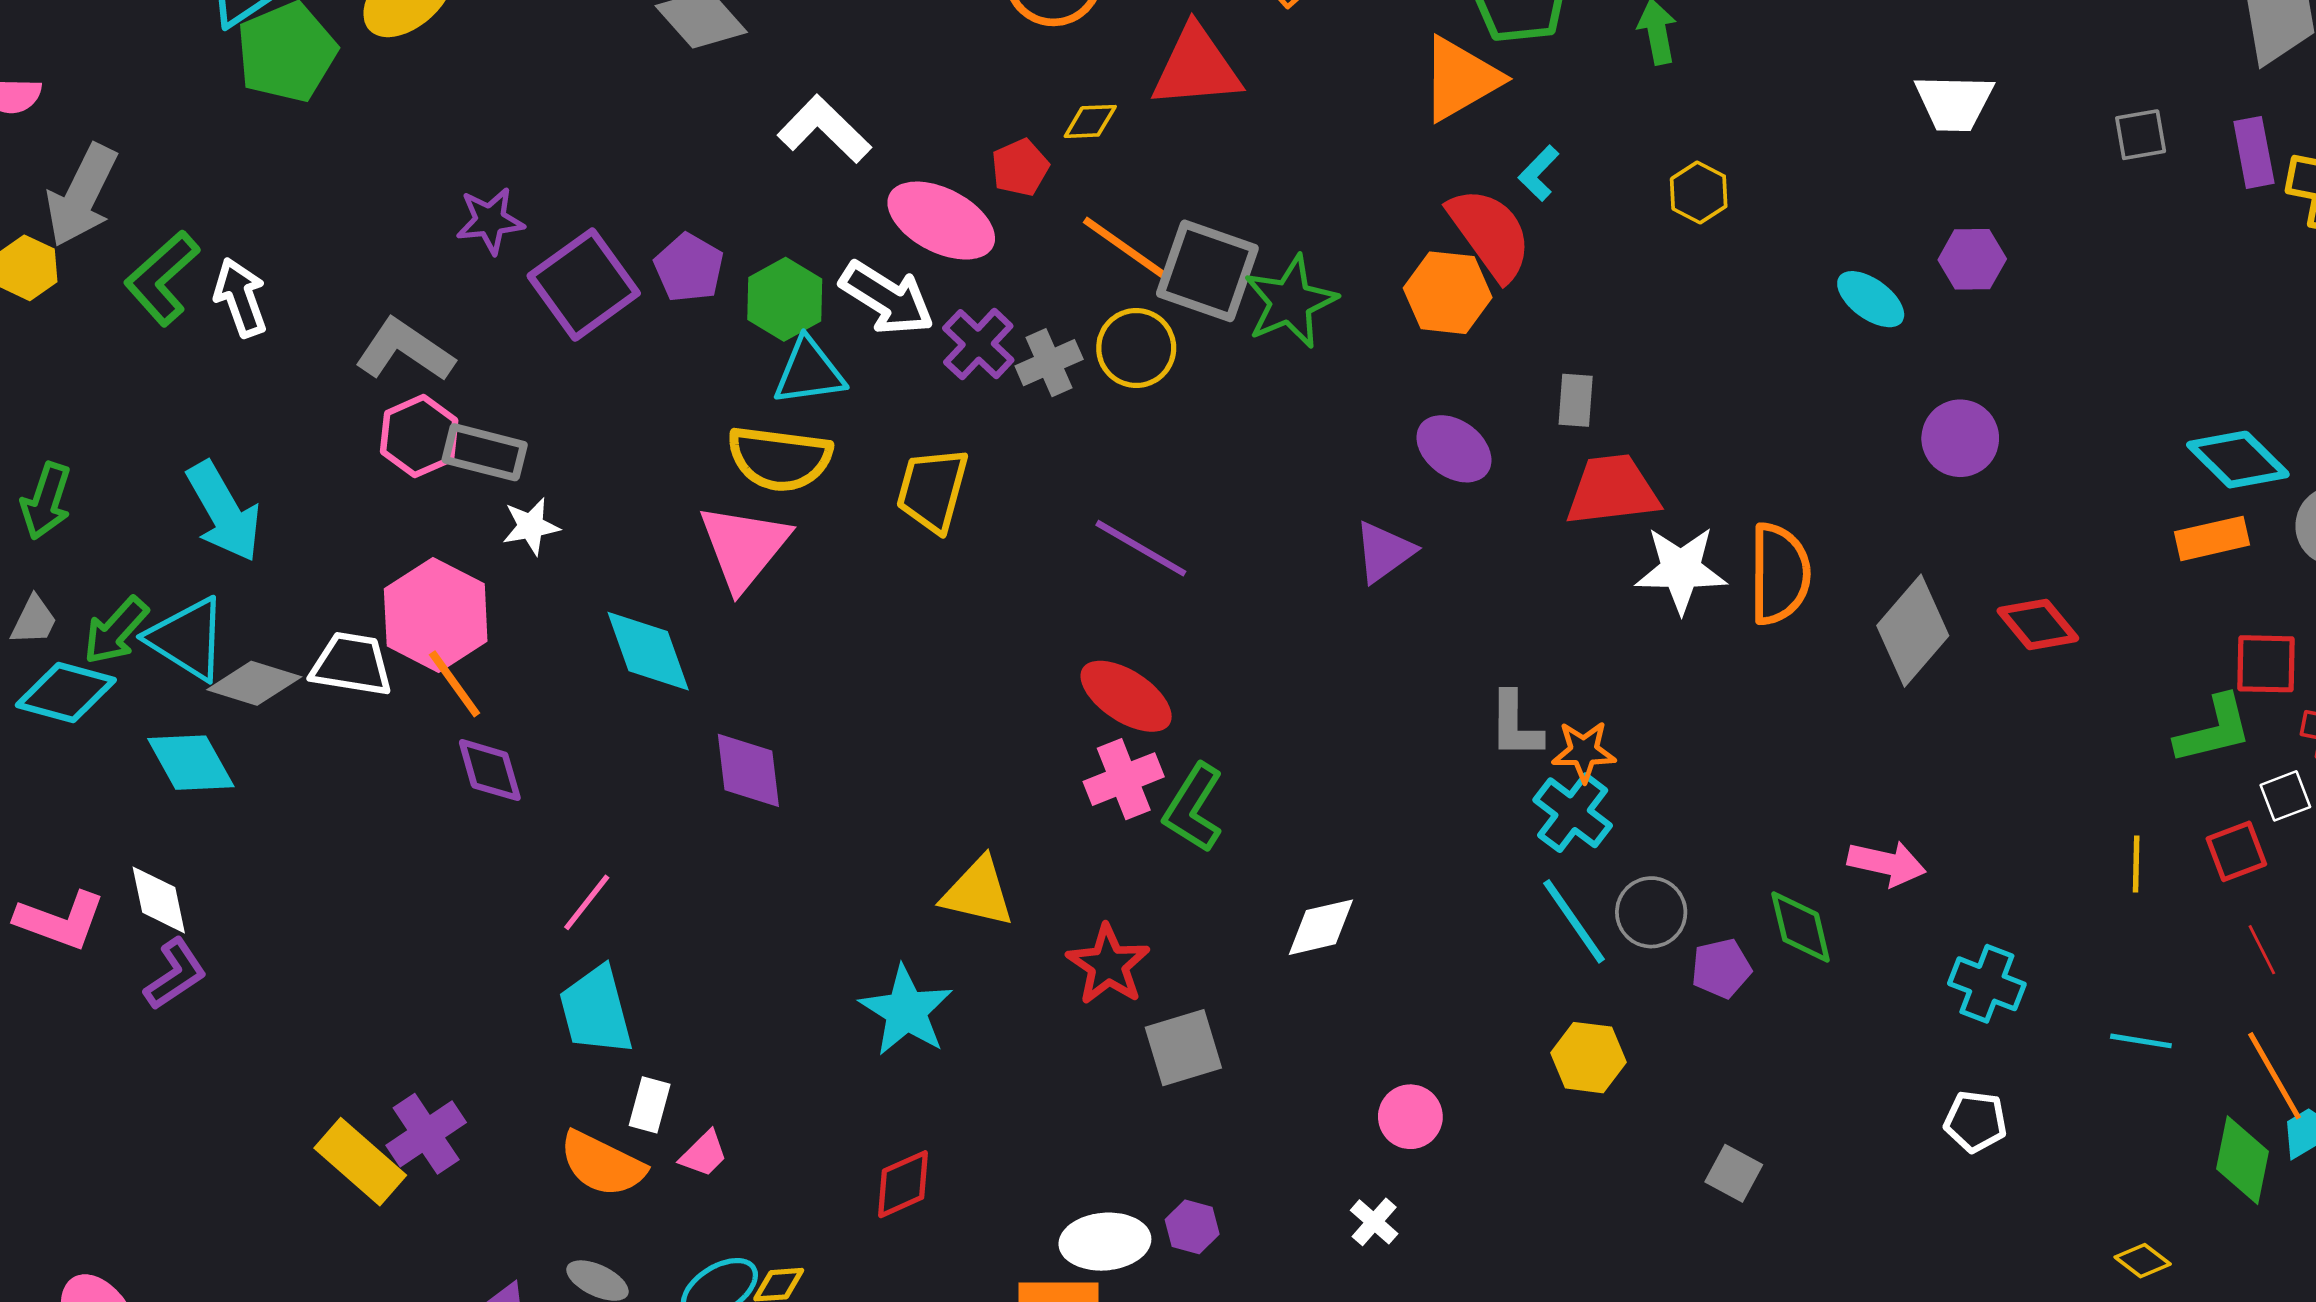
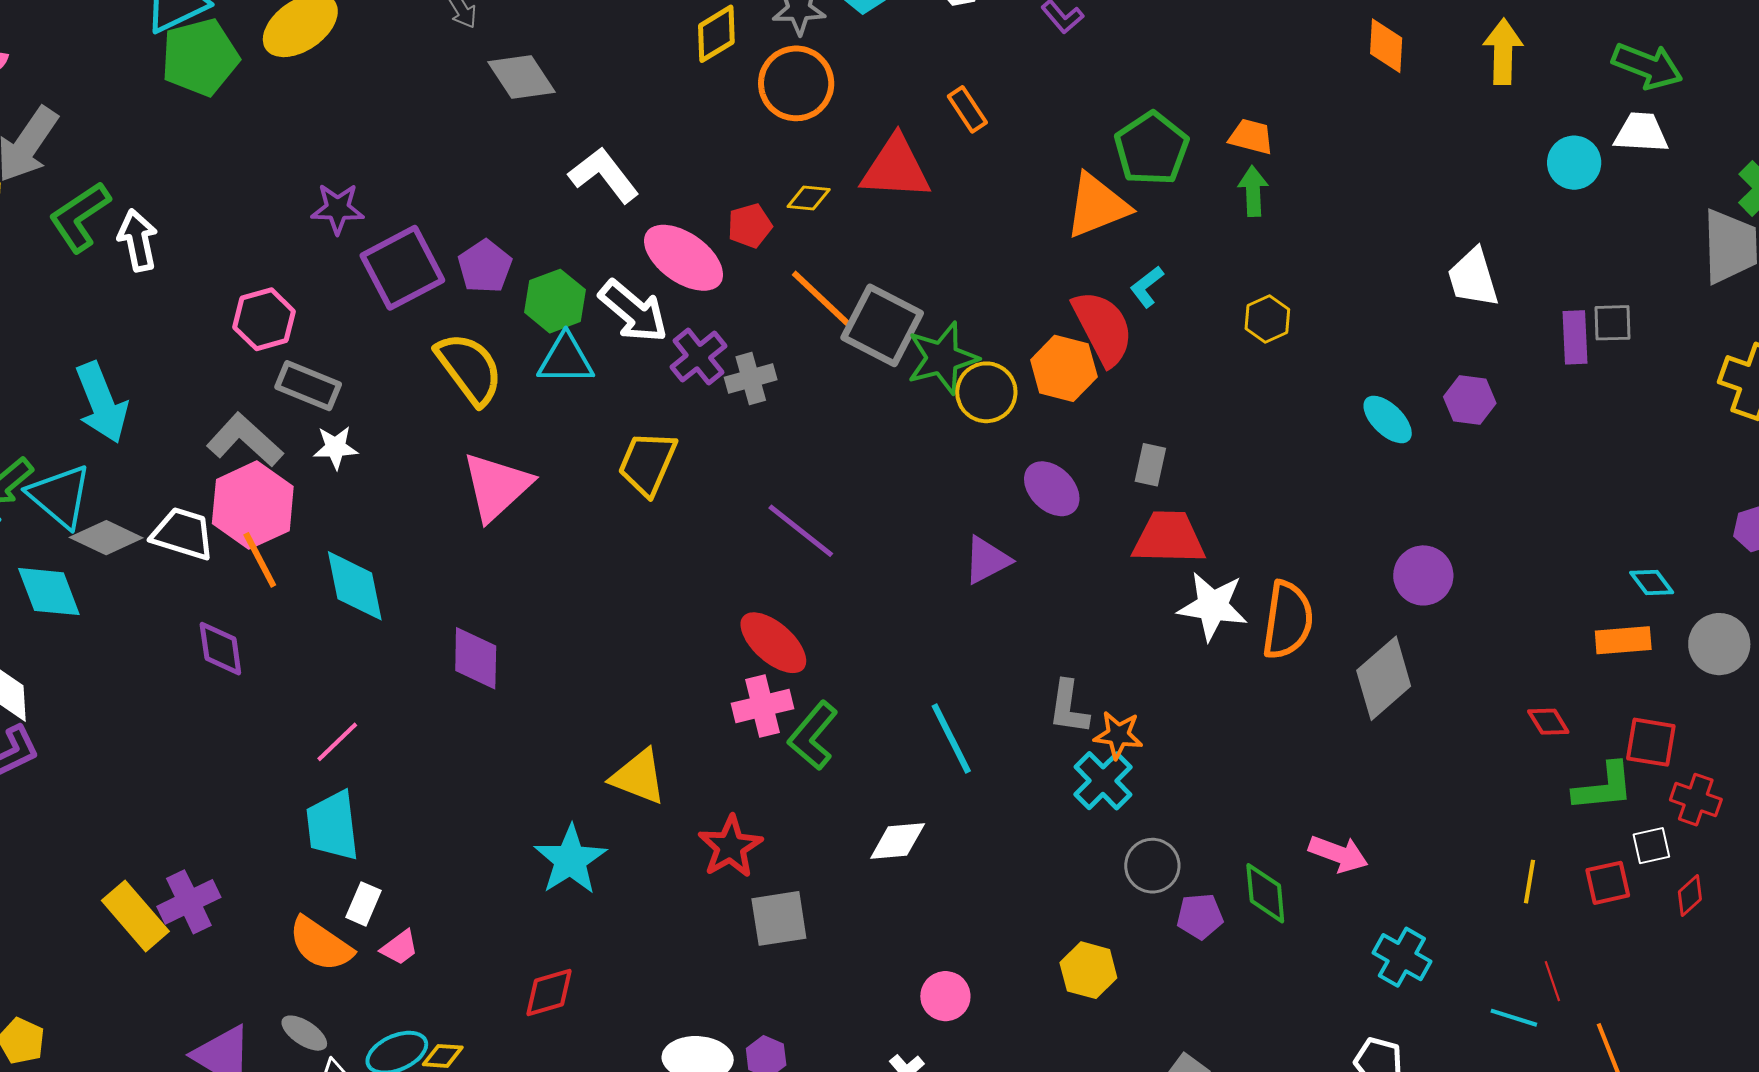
white trapezoid: (1954, 102) -> (1473, 278), turned 64
purple rectangle: (2254, 152) -> (1575, 337), moved
yellow circle: (1136, 348) -> (986, 392), moved
gray L-shape: (405, 350) -> (245, 440), moved
pink hexagon: (419, 436) -> (264, 319), moved
purple circle: (1960, 438) -> (1423, 575), moved
yellow semicircle: (780, 459) -> (469, 368), moved, turned -142
cyan diamond: (2238, 460) -> (1652, 583), size x0.6
red diamond: (2038, 625) -> (1548, 722), moved, size x0.7
cyan diamond: (648, 651) -> (355, 586), moved
purple diamond: (490, 770) -> (220, 649), moved
cyan line: (1574, 921) -> (951, 739), moved
red line: (2262, 950) -> (1552, 981), moved

